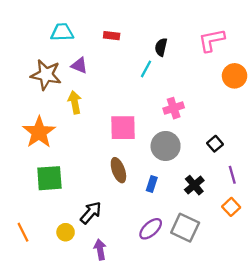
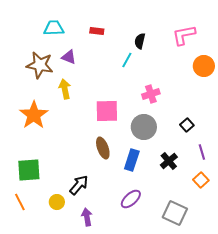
green square: (49, 178) -> (29, 170), moved
blue rectangle: (152, 184) -> (132, 160), size x1.5
gray square: (185, 228) -> (175, 213), moved

